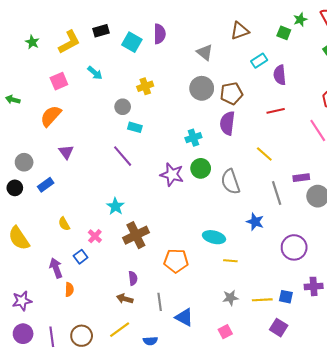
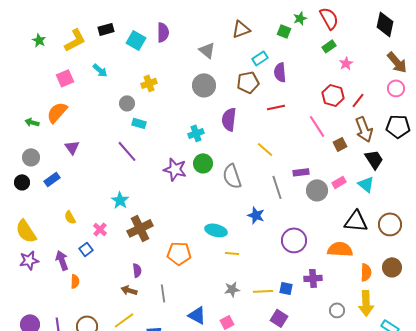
brown pentagon: (231, 93) -> (248, 82), moved
green arrow: (13, 100) -> (32, 122), moved
purple star: (22, 301) -> (29, 260), moved
blue triangle: (184, 317) -> (197, 315), moved

